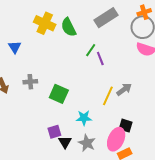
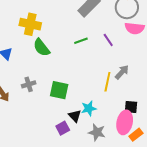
green semicircle: (69, 27) -> (42, 48), moved
green line: (91, 50) -> (81, 41), turned 48
purple line: (100, 59) -> (108, 40), moved
black triangle: (65, 142) -> (75, 116), moved

